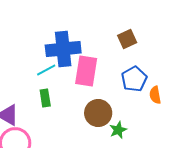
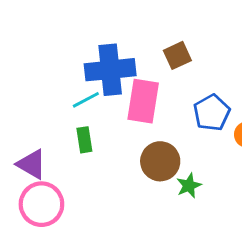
brown square: (127, 39) -> (177, 55), moved

